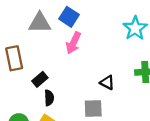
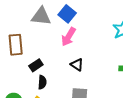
black triangle: (107, 83) -> (77, 65), moved

